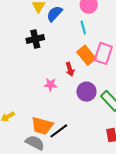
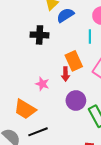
orange rectangle: (86, 55) -> (74, 61), moved
orange trapezoid: (42, 126) -> (25, 109), moved

